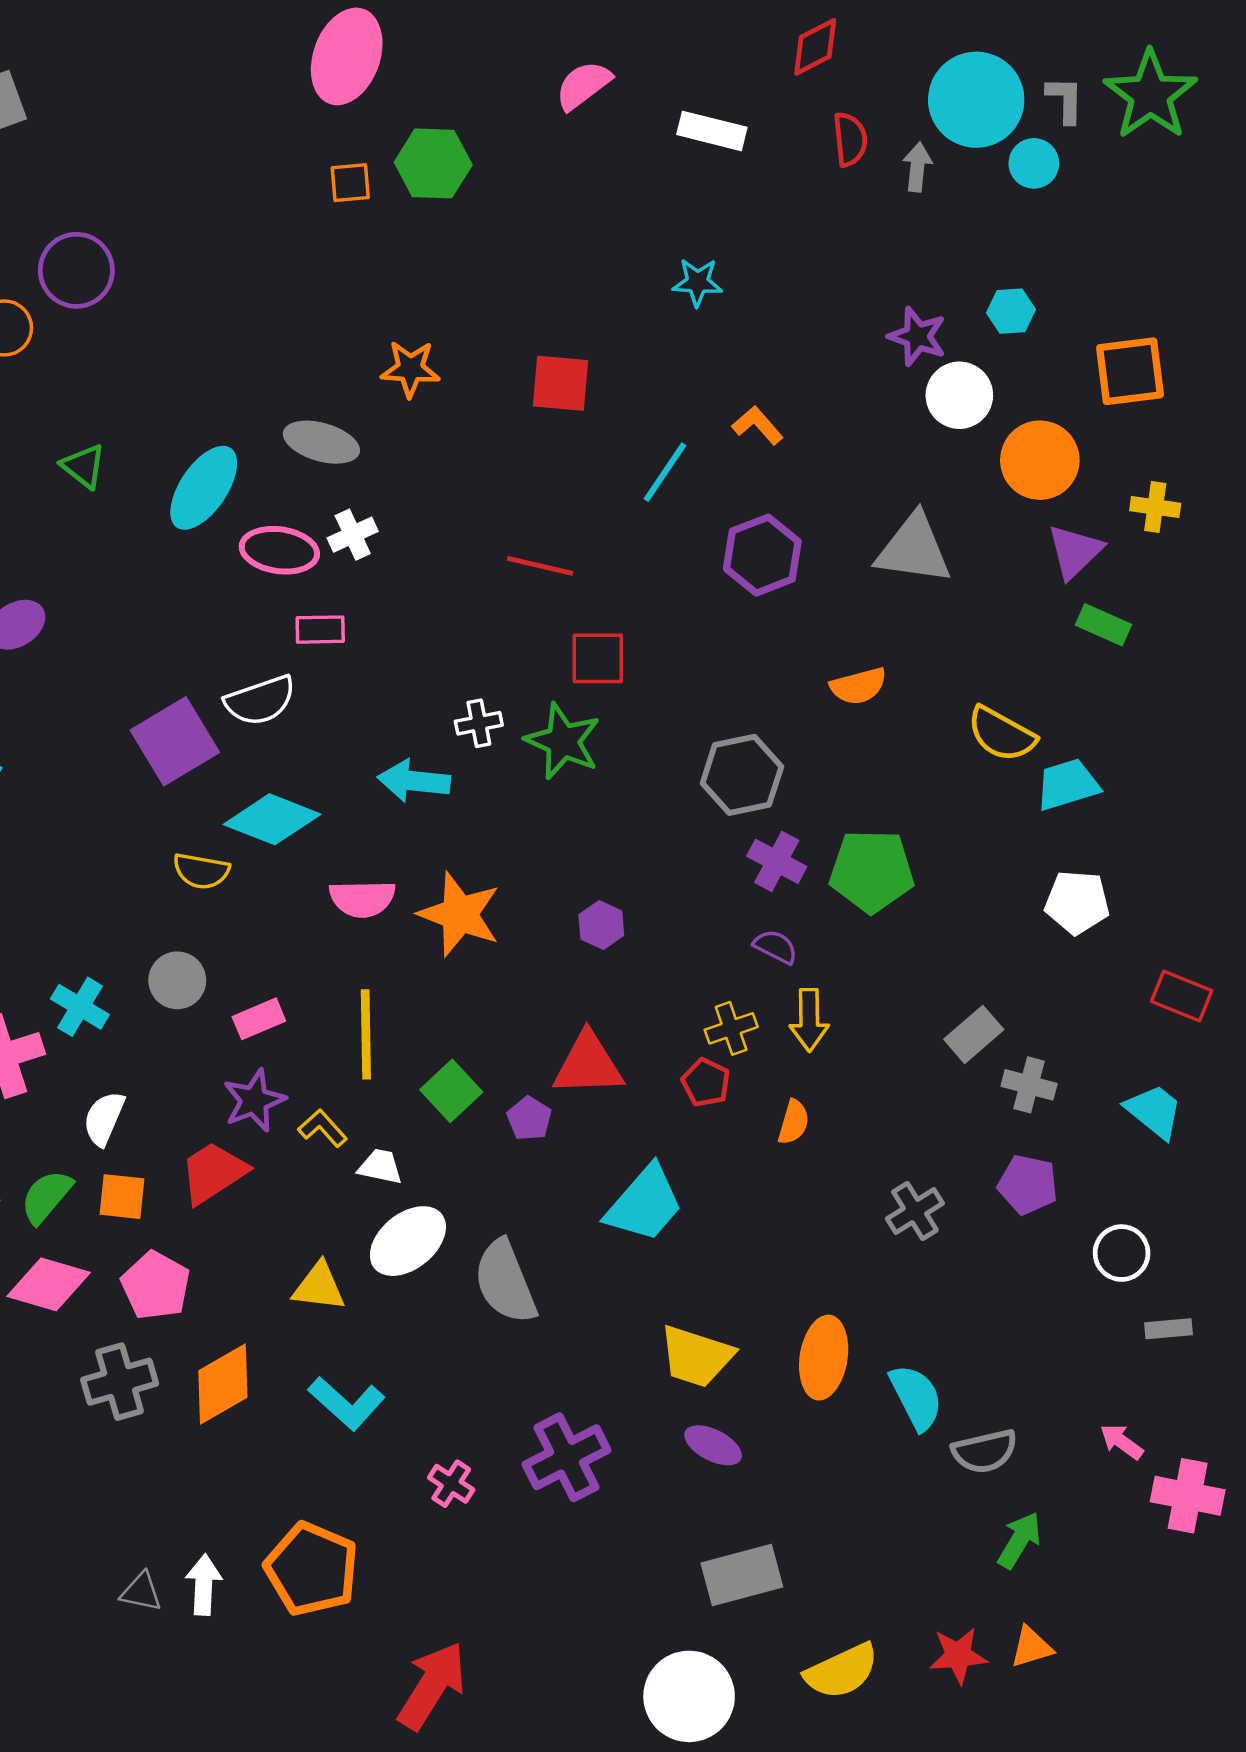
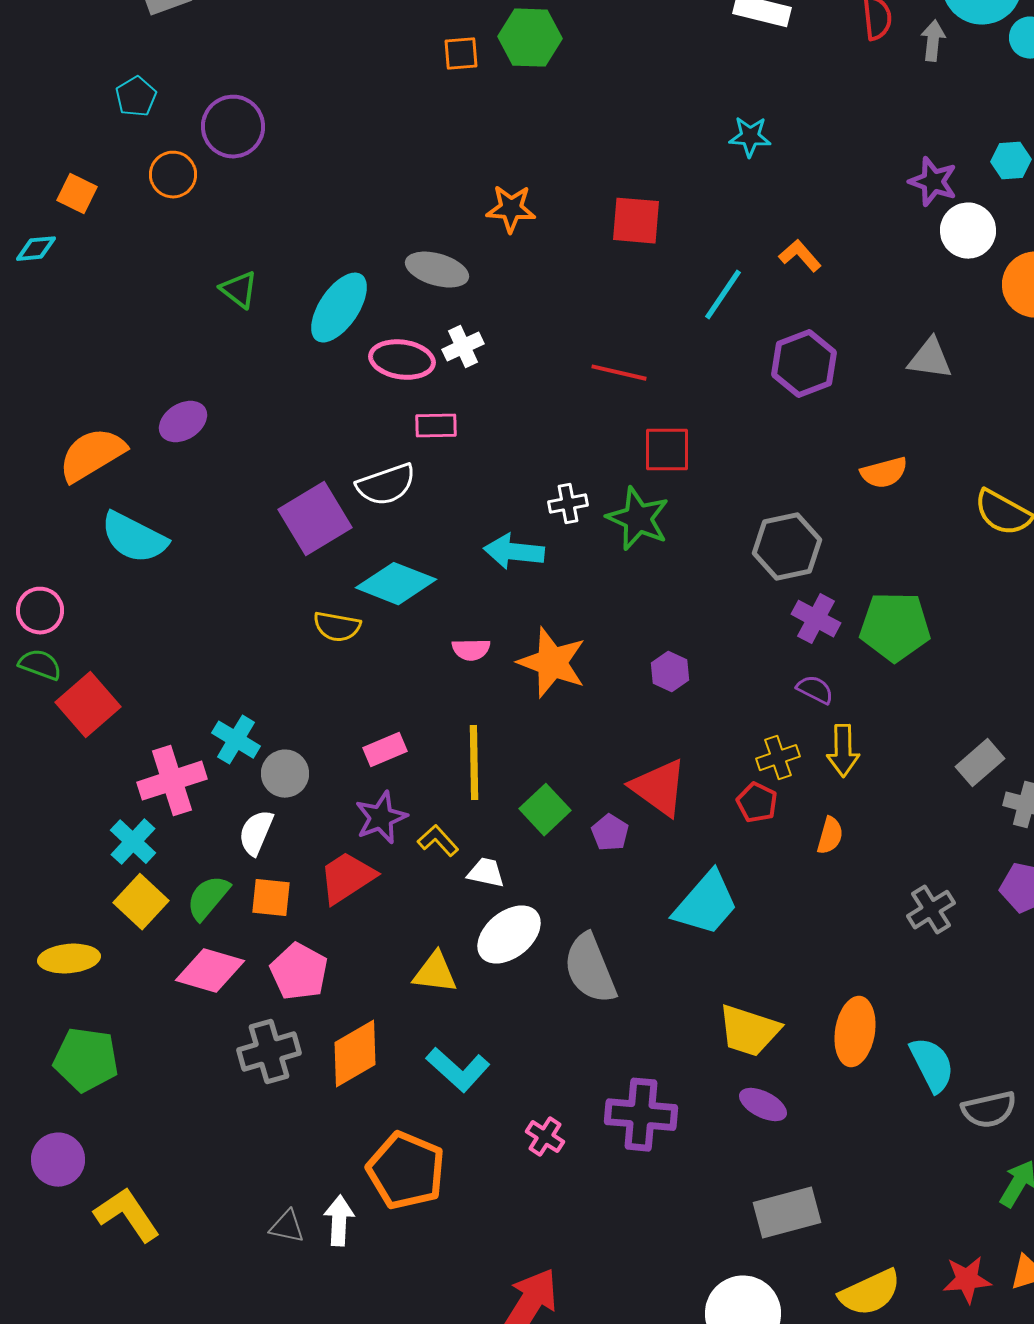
gray triangle: (914, 549) -> (930, 359), size x0.7
pink semicircle: (362, 899) -> (471, 650), size x0.7
gray circle: (177, 980) -> (285, 774), moved
red triangle: (588, 1064) -> (659, 788), turned 38
purple cross: (567, 1457) -> (641, 1115), turned 32
orange pentagon: (312, 1569) -> (406, 1171), moved

